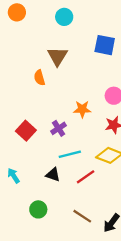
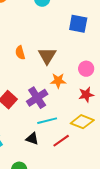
brown triangle: (57, 56) -> (47, 56), moved
purple cross: (59, 128) -> (37, 98), size x1.5

